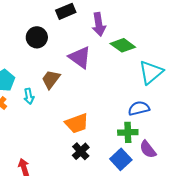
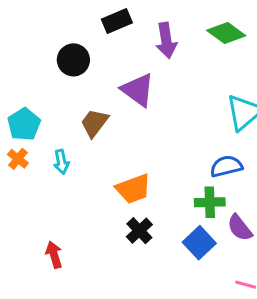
green diamond: (123, 45) -> (226, 33), moved
cyan arrow: (29, 96) -> (61, 162), moved

